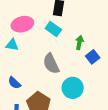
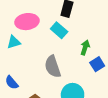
cyan triangle: (12, 45) -> (14, 42), turned -32

